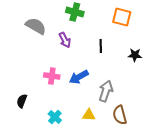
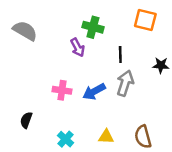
green cross: (75, 12) -> (93, 27), moved
gray semicircle: (36, 26) -> (25, 31), moved
gray arrow: (106, 91) -> (125, 83), moved

